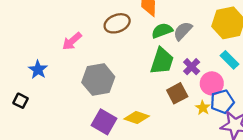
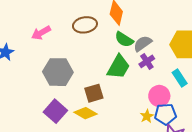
green semicircle: (162, 31) -> (124, 39), turned -138
purple cross: (192, 67) -> (147, 61), moved
brown square: (177, 93) -> (94, 93), moved

